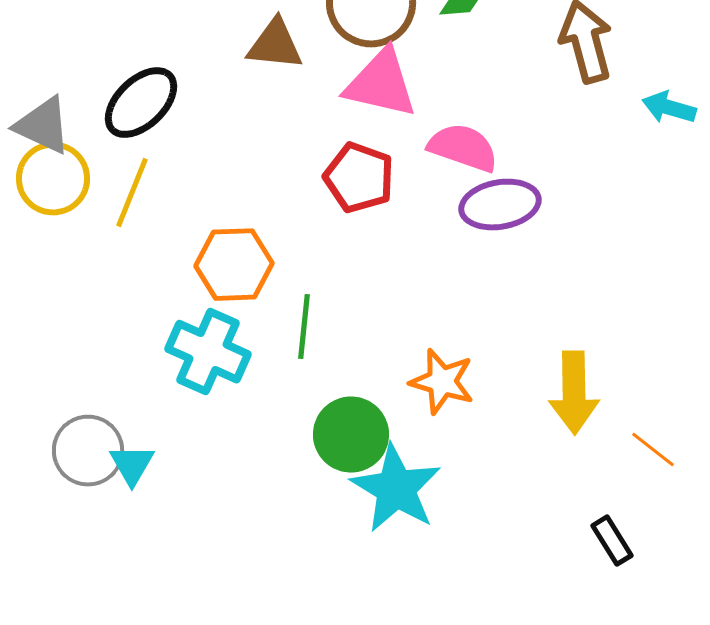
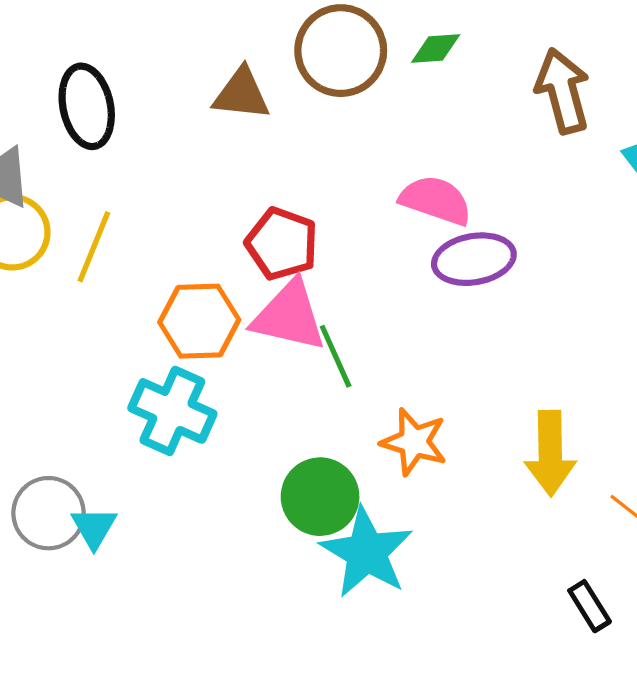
pink triangle: (381, 84) -> (289, 316), moved
black ellipse: (141, 103) -> (87, 106), moved, turned -58
red pentagon: (359, 178) -> (282, 244), moved
green line: (304, 327) -> (336, 356), moved, turned -30

